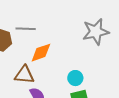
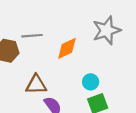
orange diamond: (41, 53) -> (67, 48), moved

